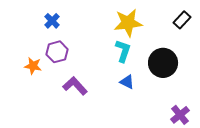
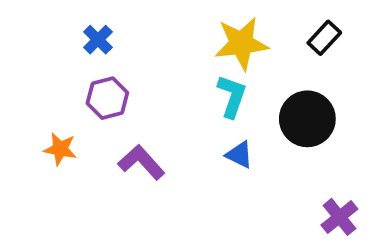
black rectangle: (182, 20) -> (324, 38), moved
orange star: (33, 66) -> (60, 149), moved

